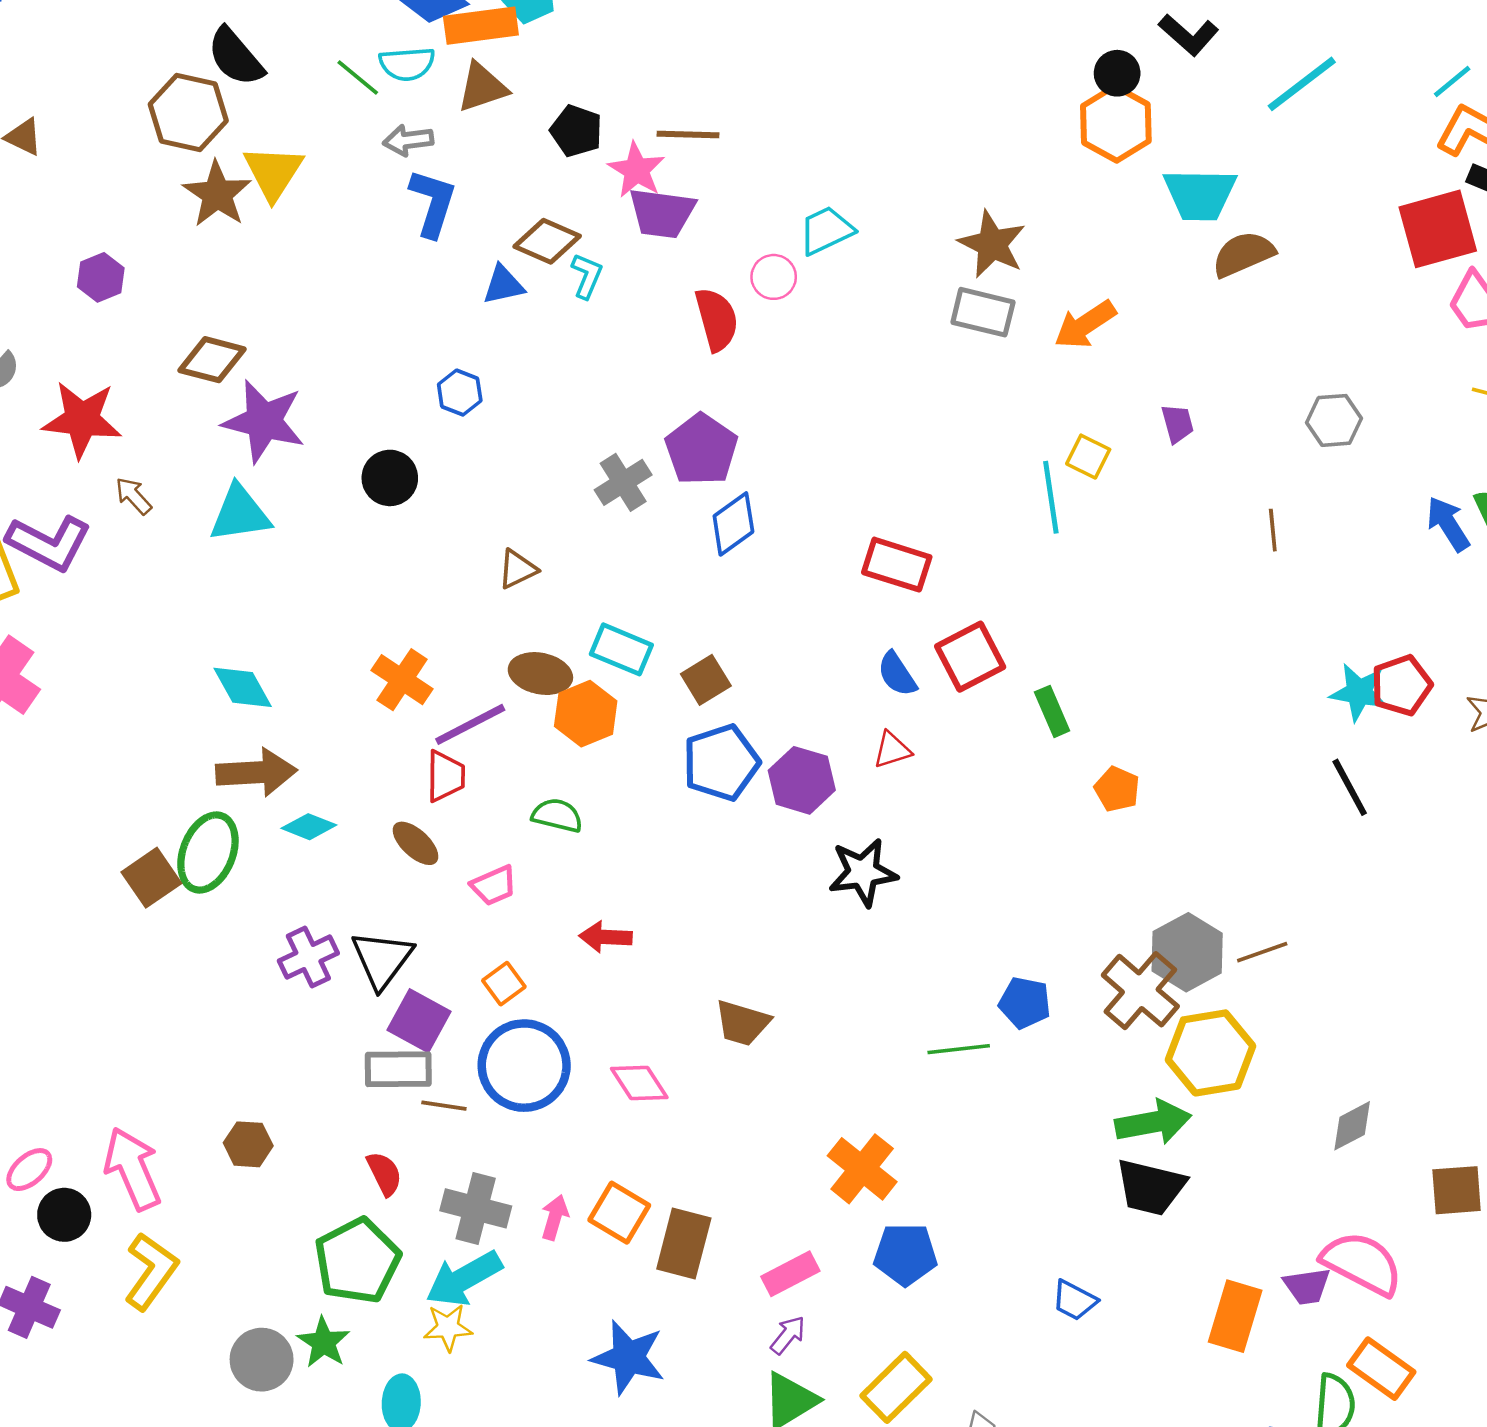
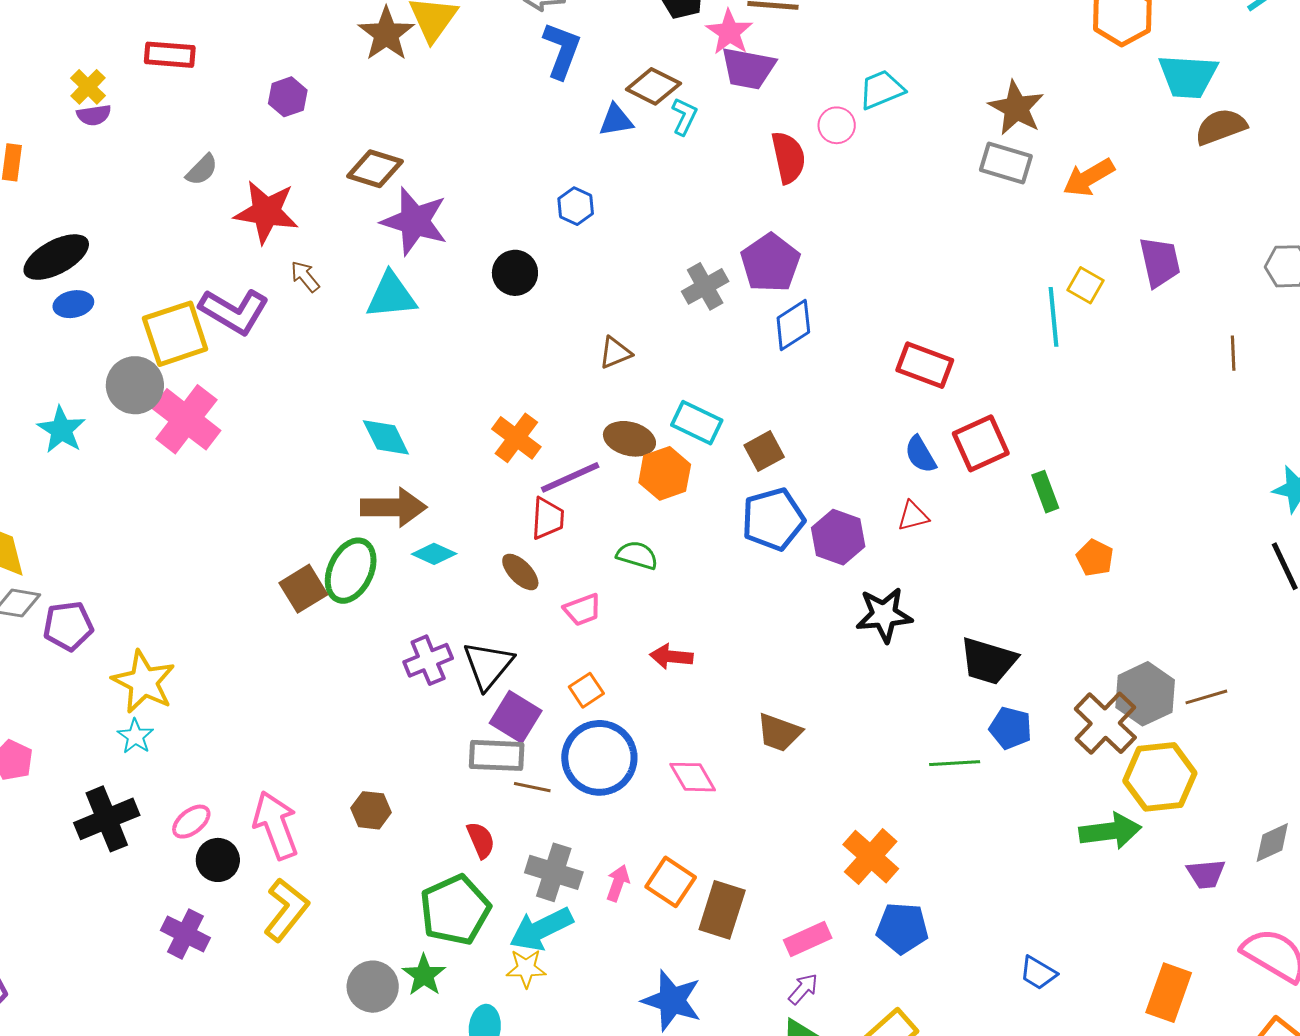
purple trapezoid: (1177, 424) -> (1160, 262), size x1.6
black trapezoid: (1151, 1187) -> (988, 661), moved
purple trapezoid: (1307, 1286) -> (1206, 874), moved

